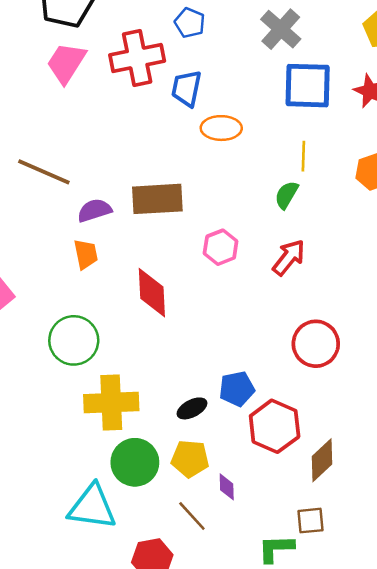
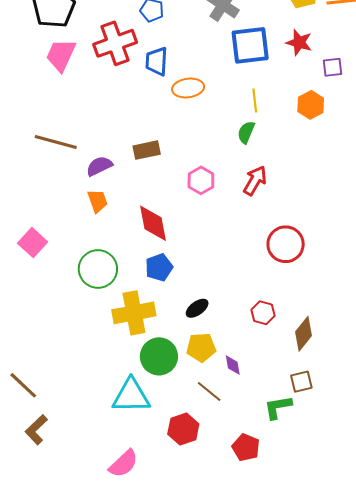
brown rectangle: (157, 199) -> (147, 150), size x0.7
blue pentagon: (237, 389) -> (159, 267), moved
red hexagon: (275, 426) -> (263, 313), size x0.6

